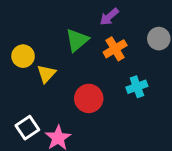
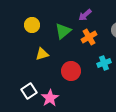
yellow circle: (23, 56) -> (32, 25), moved
yellow triangle: (46, 74) -> (42, 54), turned 32

